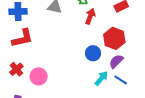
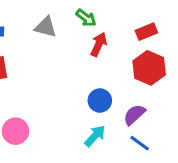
red hexagon: (114, 38) -> (149, 68), moved
cyan arrow: (101, 78) -> (95, 136), moved

